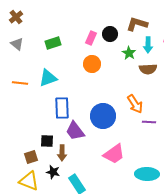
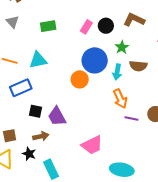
cyan arrow: (148, 45) -> (117, 72), moved
orange circle: (92, 64) -> (80, 79), moved
blue rectangle: (62, 108) -> (21, 88), moved, turned 60
blue circle: (103, 116) -> (95, 60), moved
black square: (47, 141) -> (35, 111), moved
brown arrow: (62, 153) -> (41, 136), turned -112

